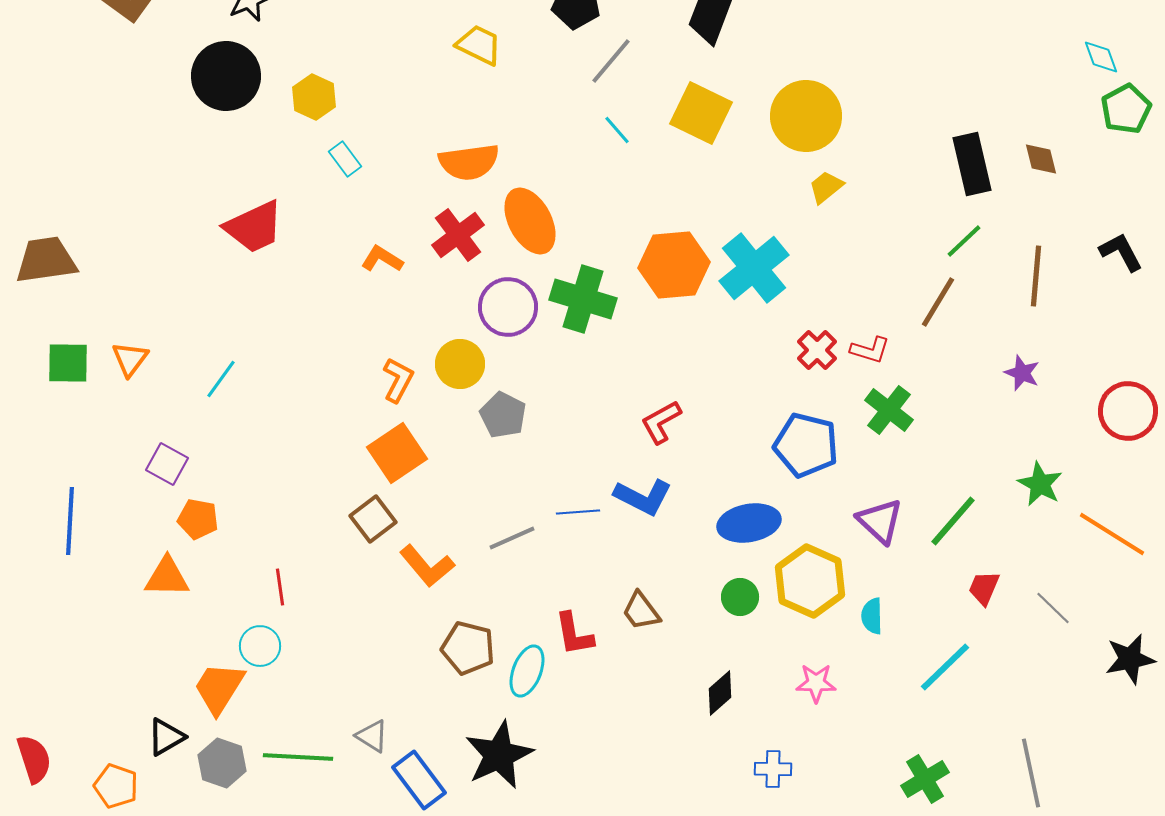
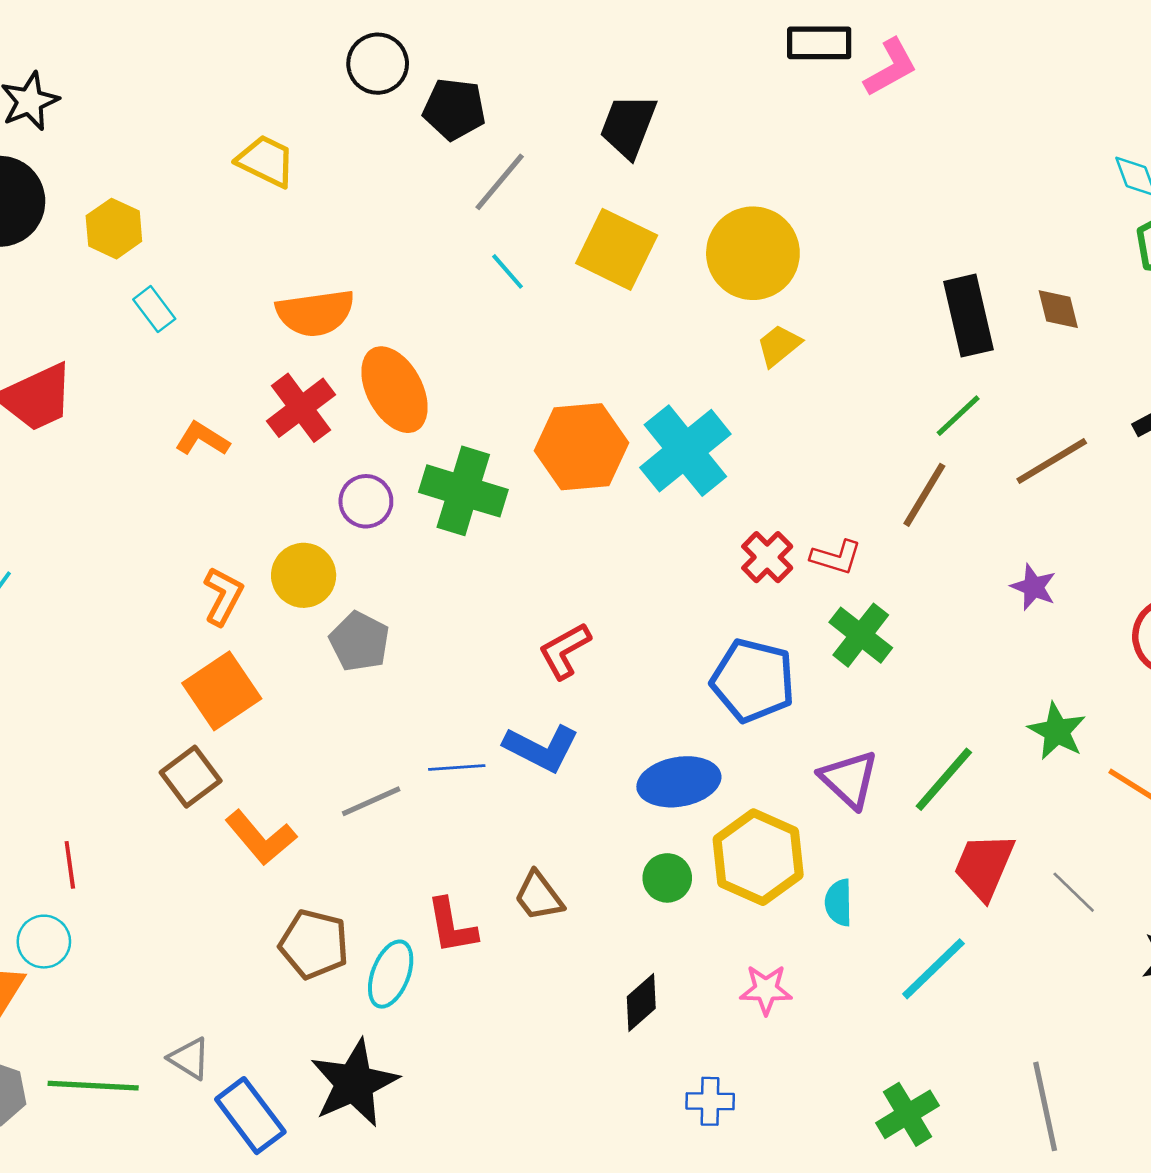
yellow trapezoid: (479, 45) -> (266, 161), moved
brown line: (1036, 276) -> (1052, 461), turned 54
purple circle: (508, 307) -> (366, 501), size x0.7
red trapezoid: (984, 588) -> (984, 866), size x1.5

